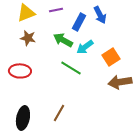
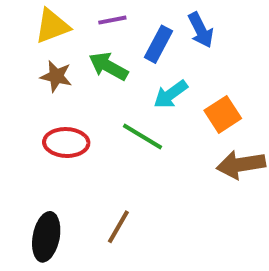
green arrow: (63, 40) -> (108, 66), moved
red ellipse: (20, 71) -> (66, 143), moved

